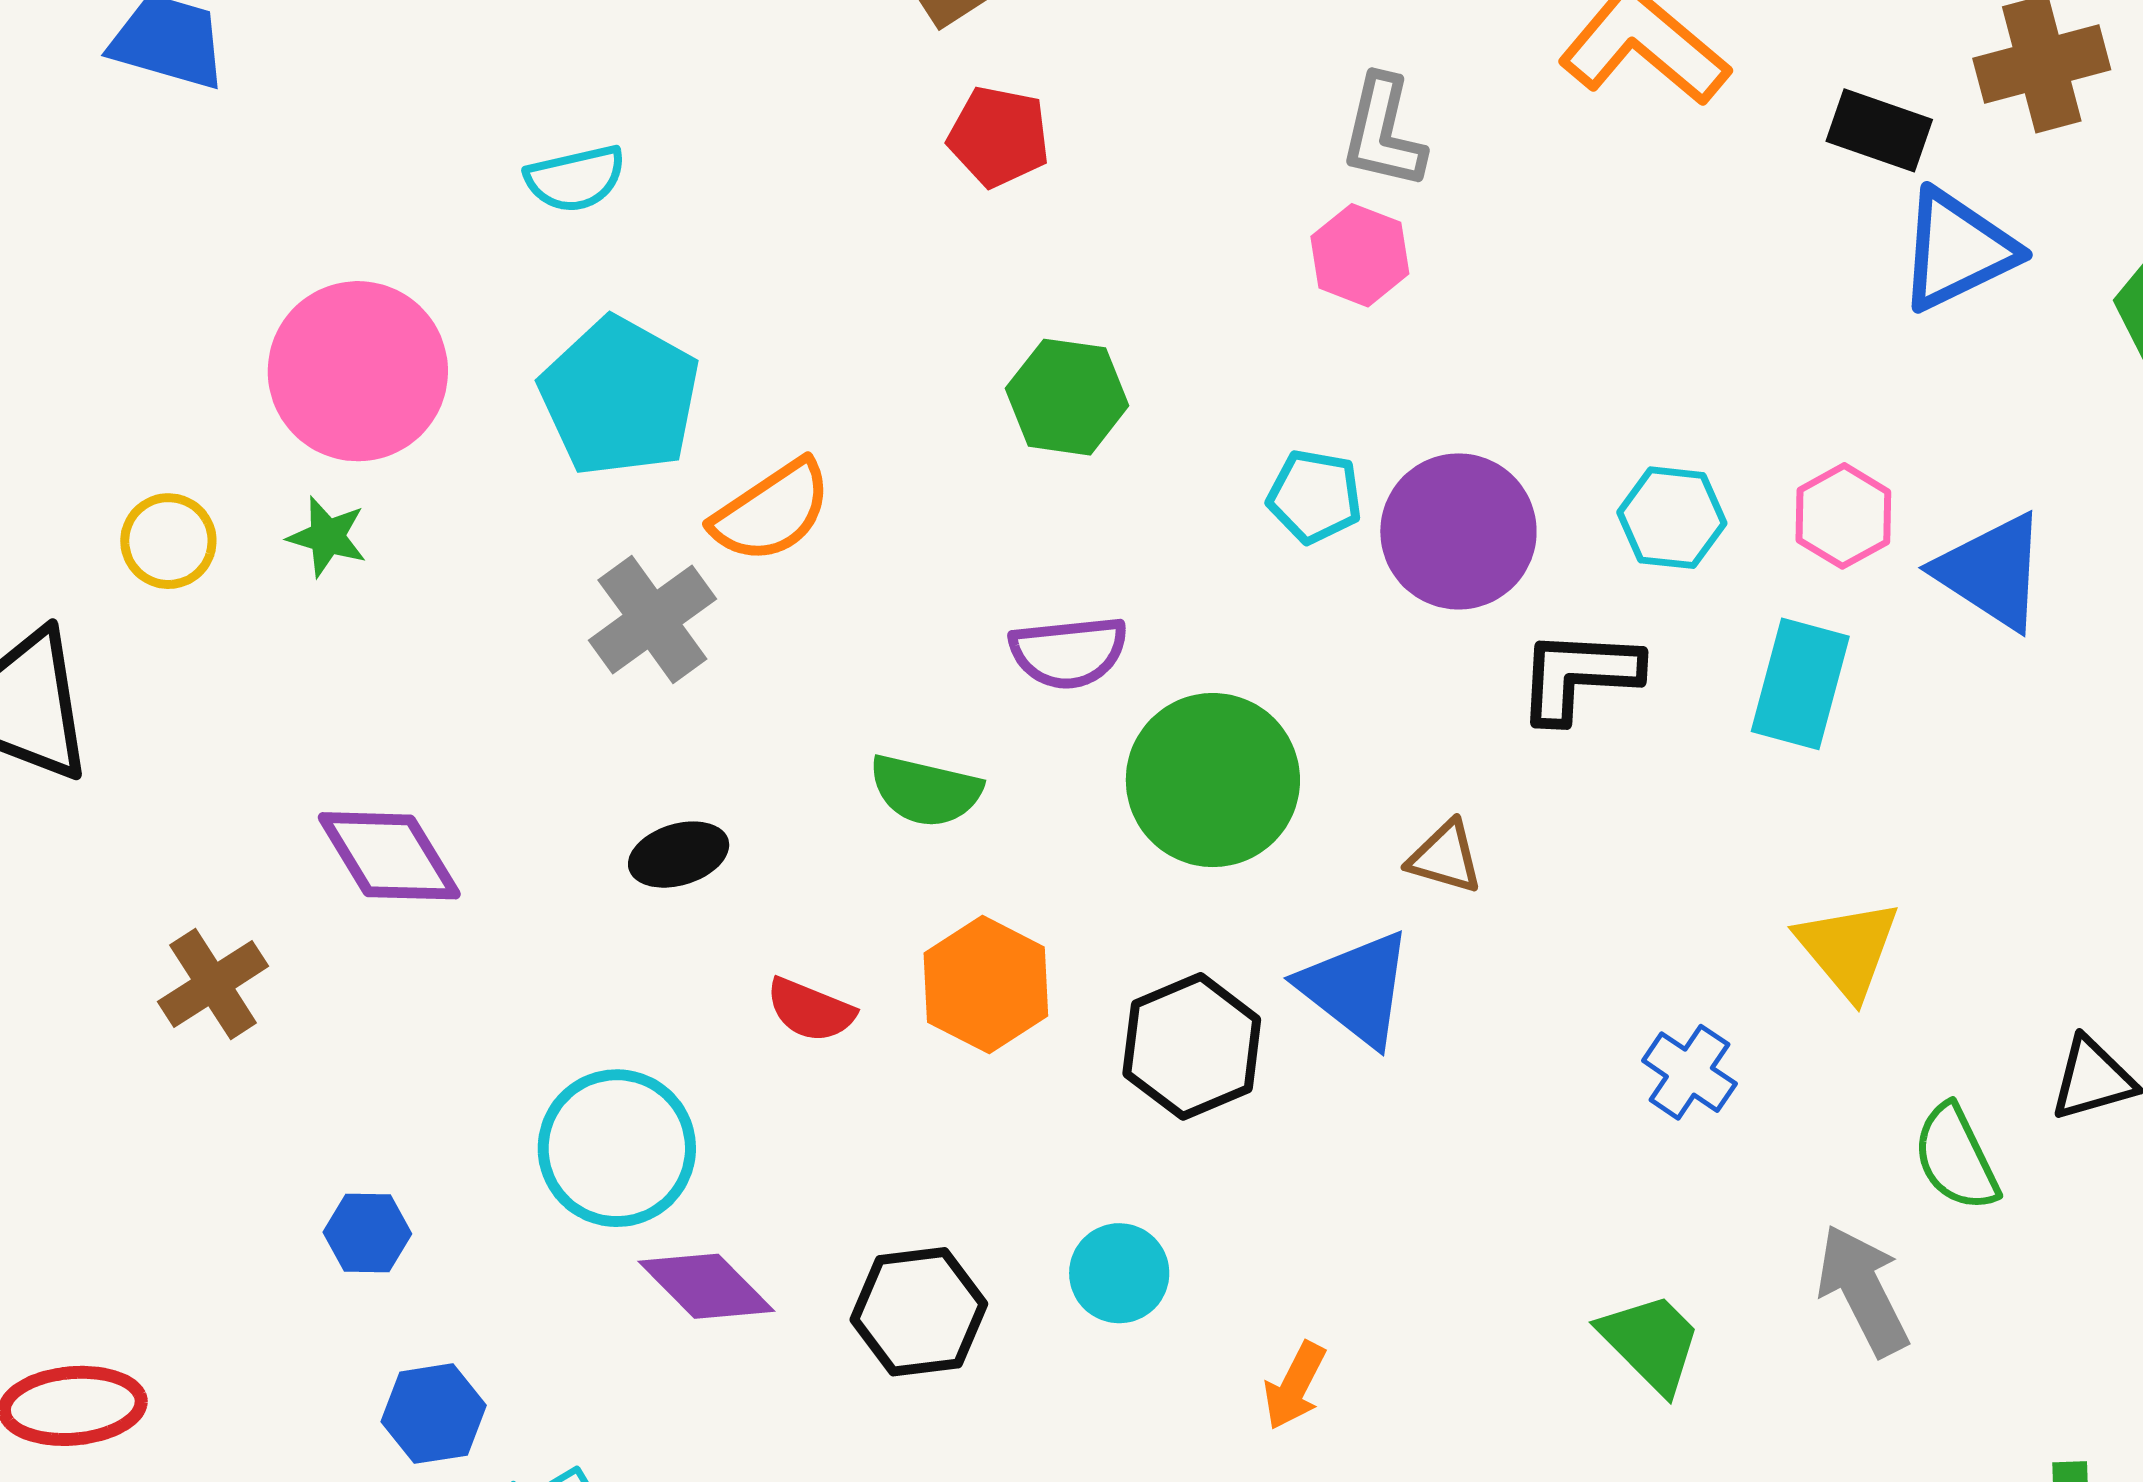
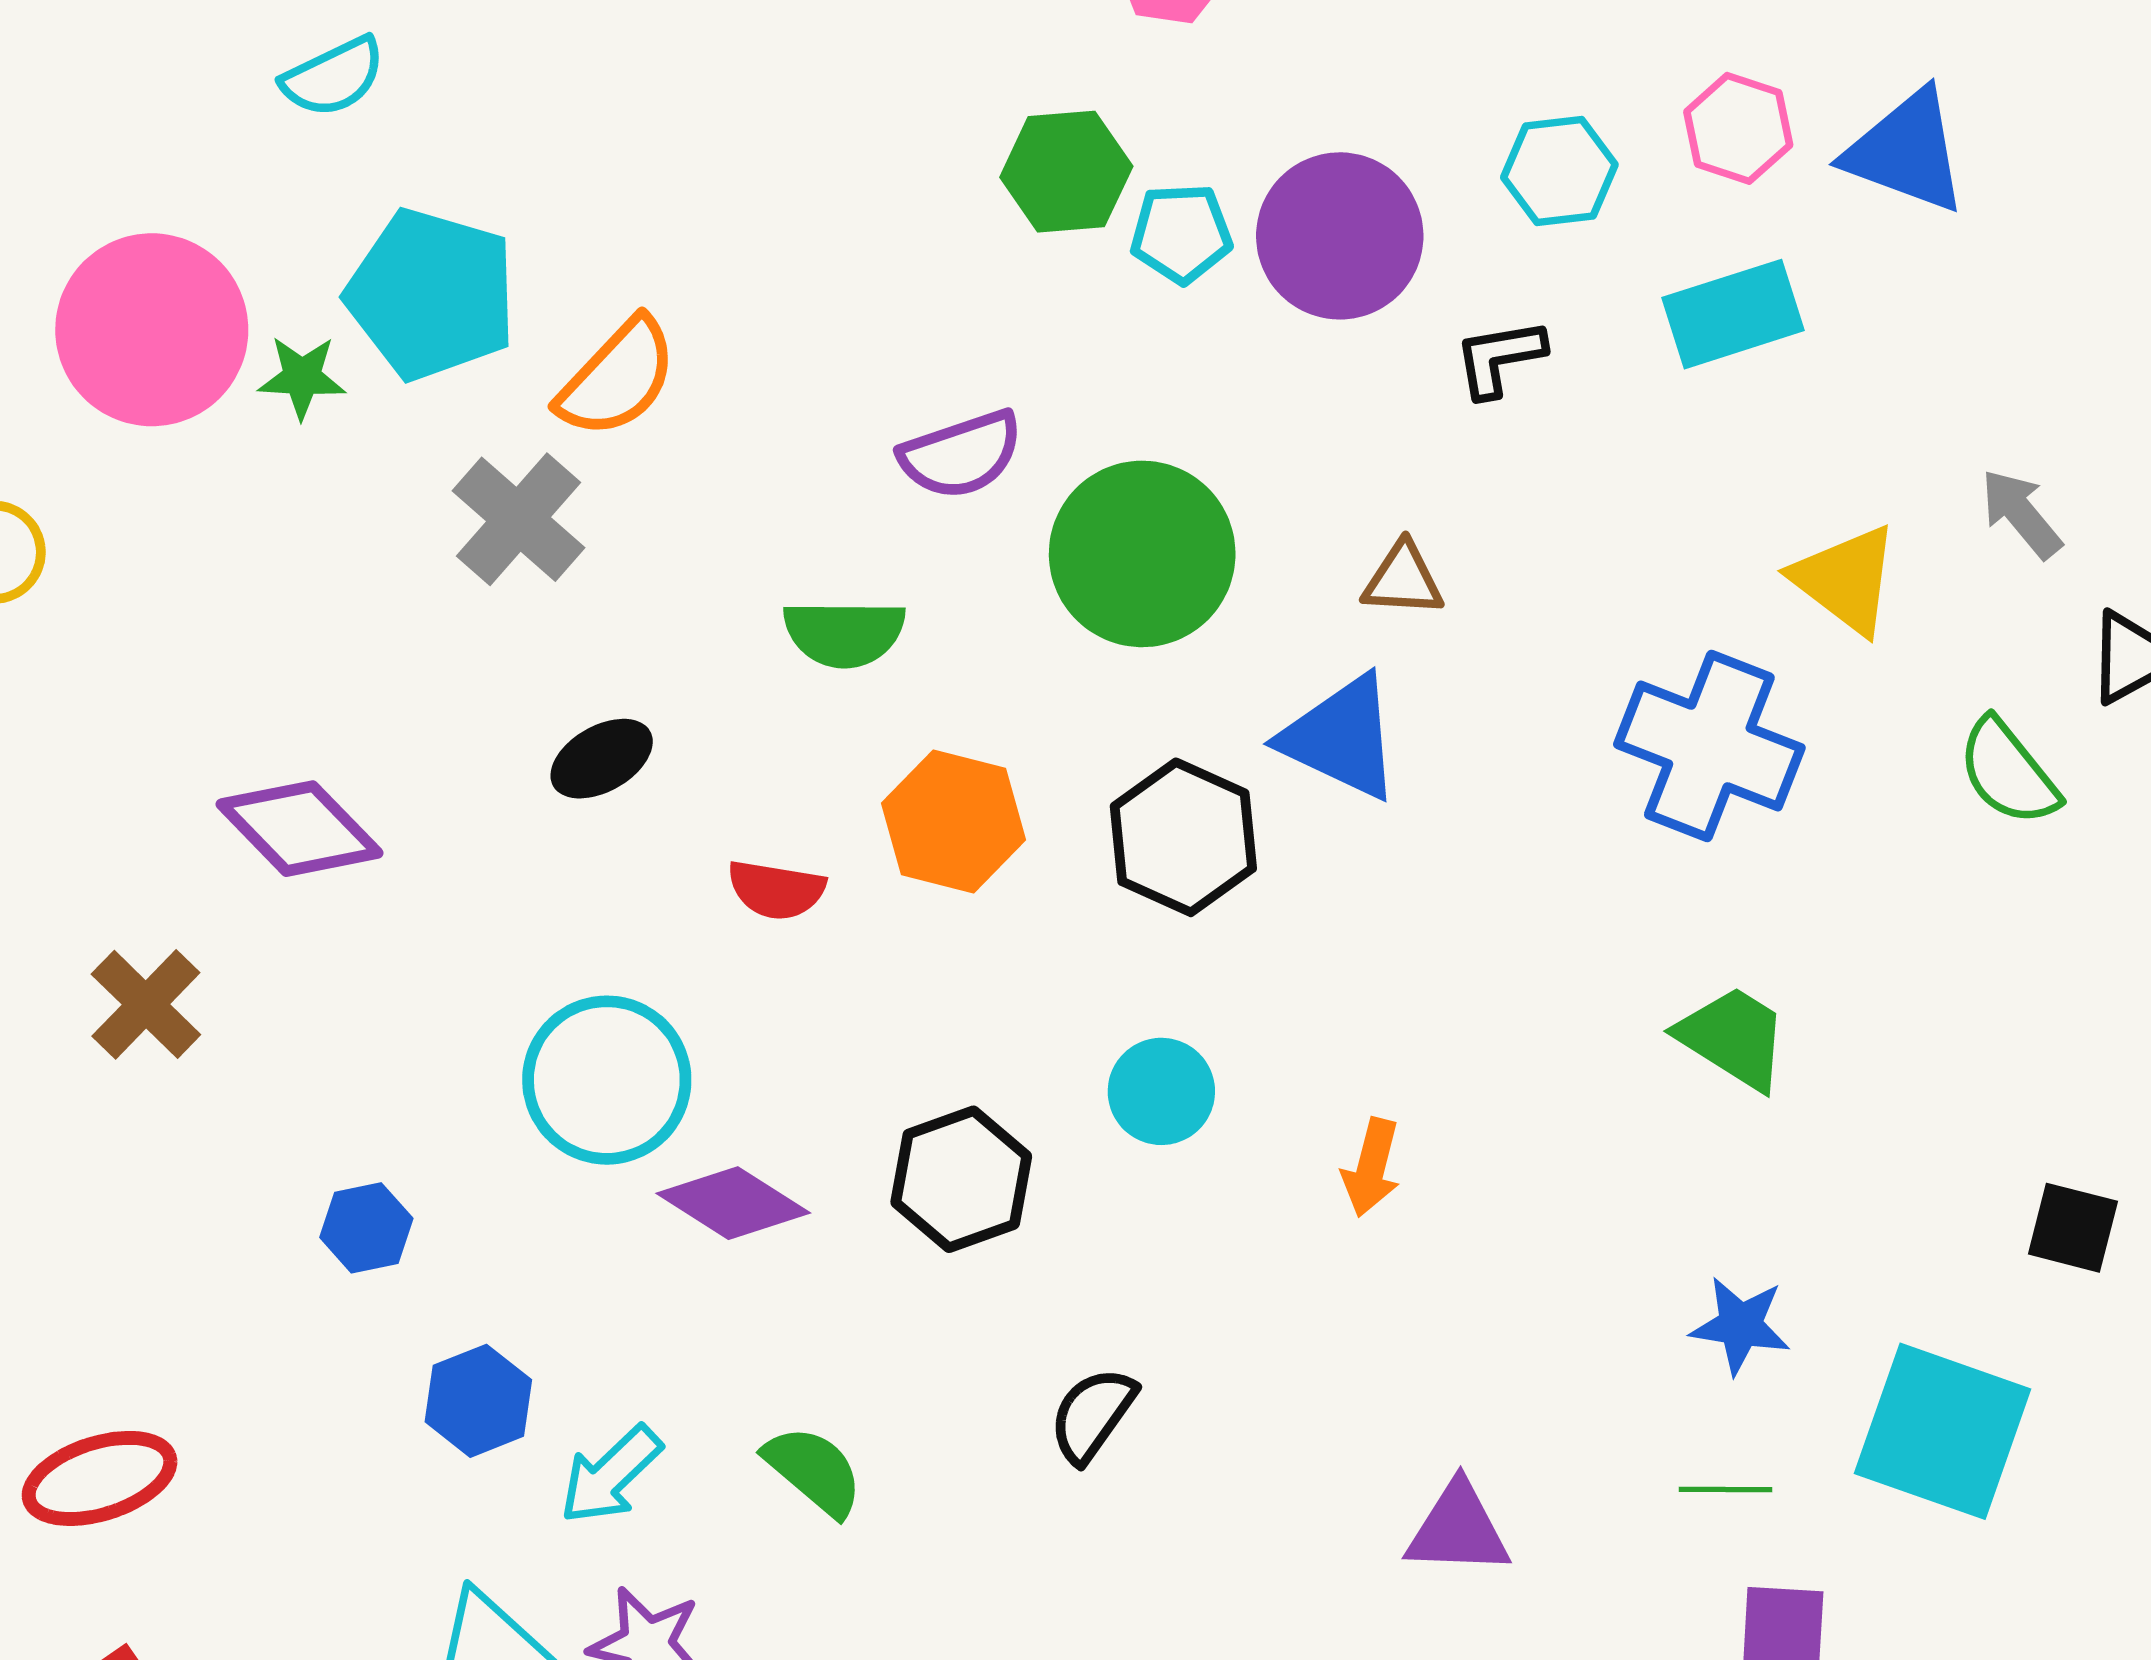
green hexagon: (1067, 397) -> (1066, 172), moved
green star: (327, 537) -> (302, 377), moved
black L-shape: (1579, 675) -> (1499, 358), size x0.7
cyan rectangle: (1800, 684) -> (1733, 314), turned 70
blue cross: (1689, 1072) -> (1709, 746), size x1.8
gray arrow: (1863, 1290) -> (2021, 514), moved, size x0.7

